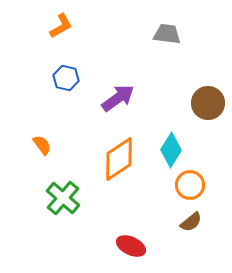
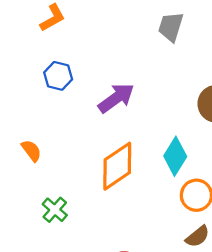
gray trapezoid: (167, 34) -> (171, 27), turned -80
green cross: (63, 198) -> (55, 210), size x0.7

